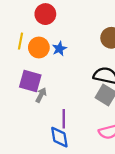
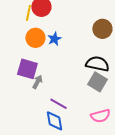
yellow line: (21, 41) -> (28, 13), moved
purple line: (64, 119) -> (58, 104), turned -60

